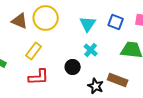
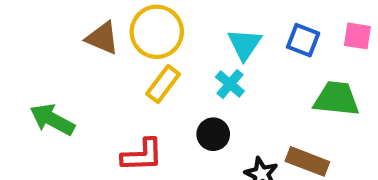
cyan cross: (91, 50) -> (230, 84), moved
yellow rectangle: (34, 51) -> (163, 84), moved

